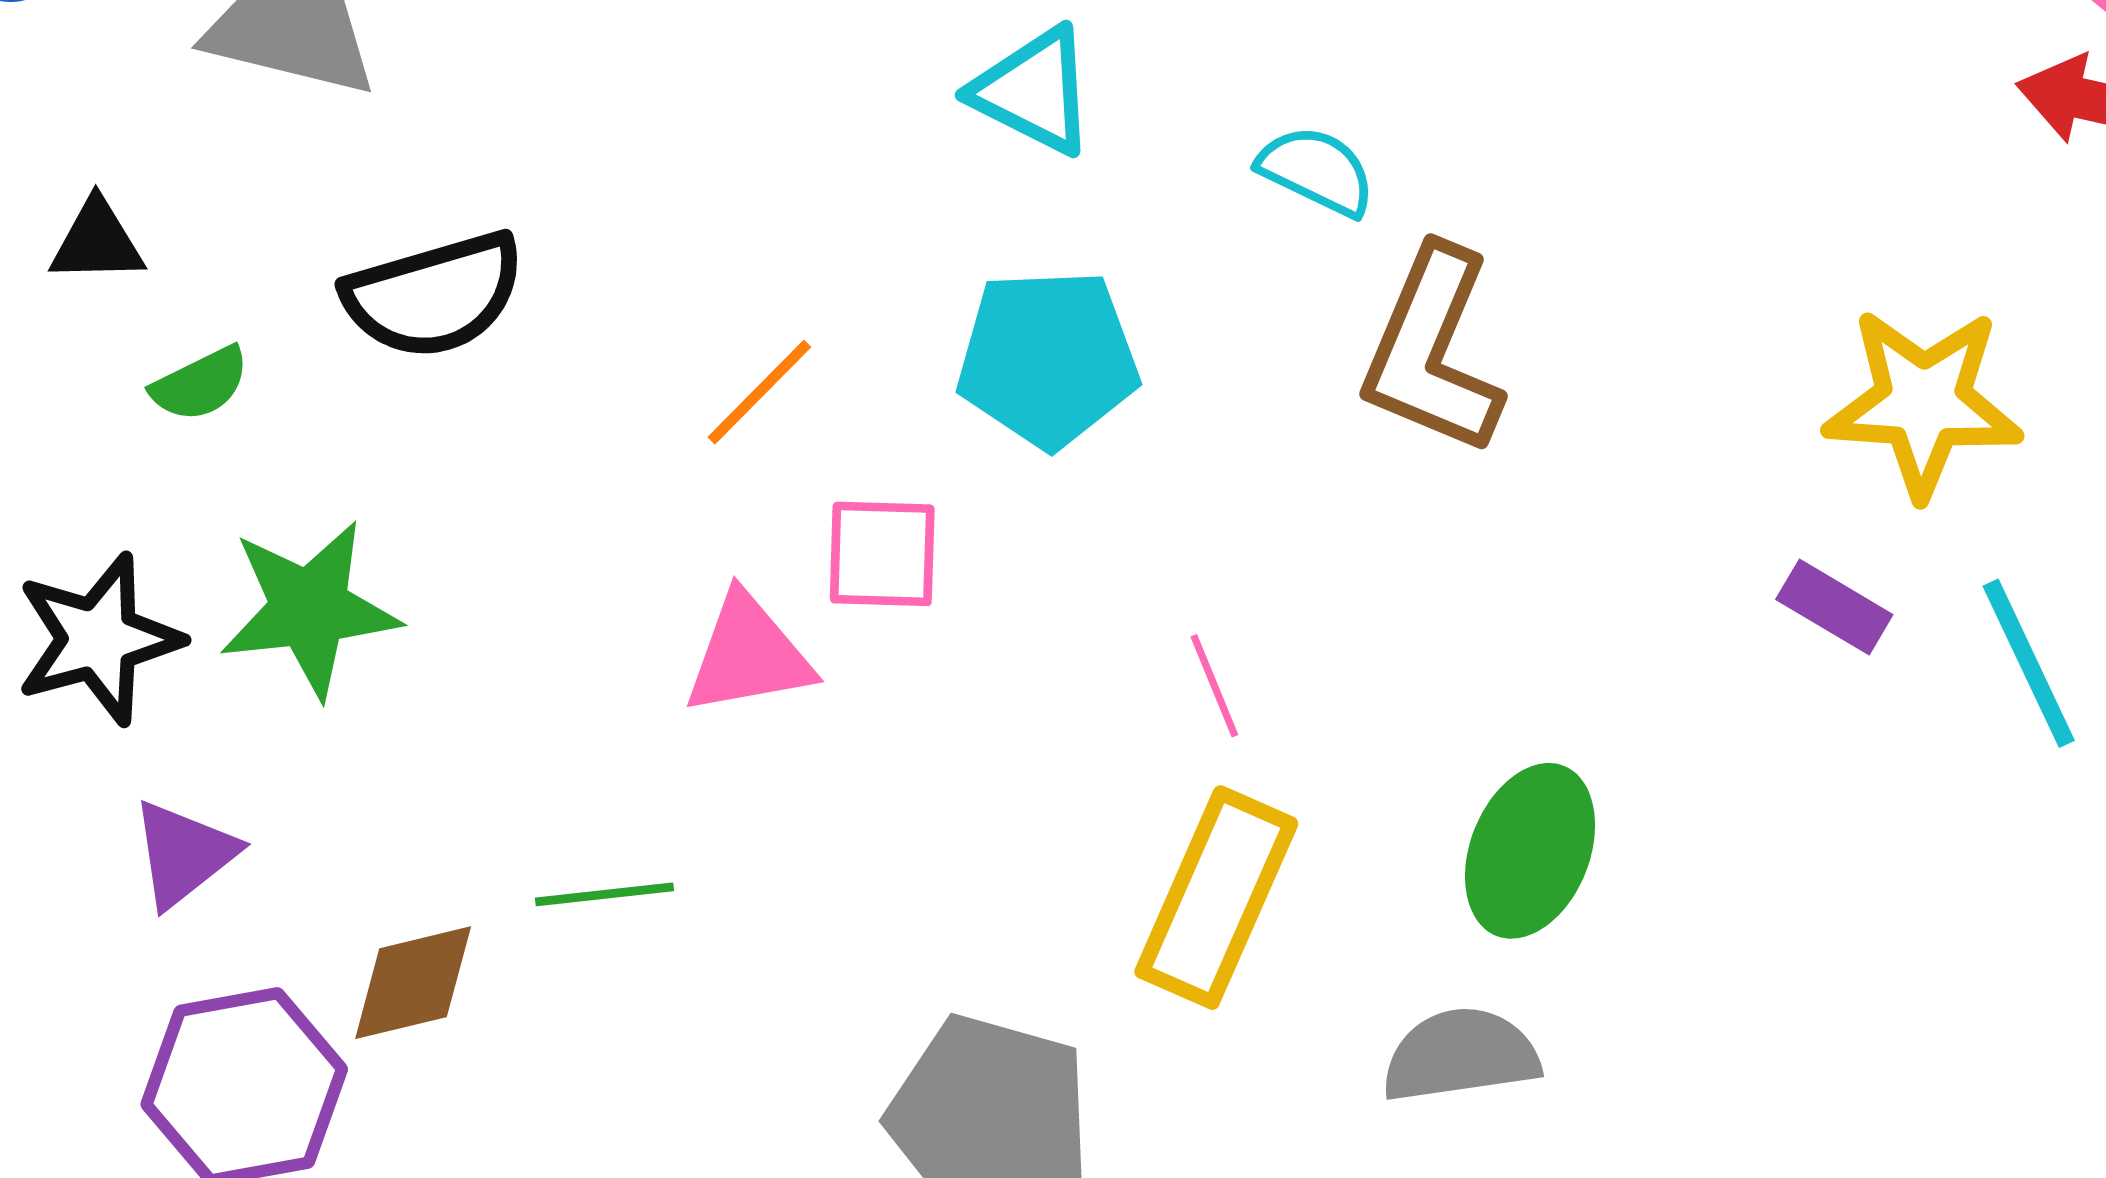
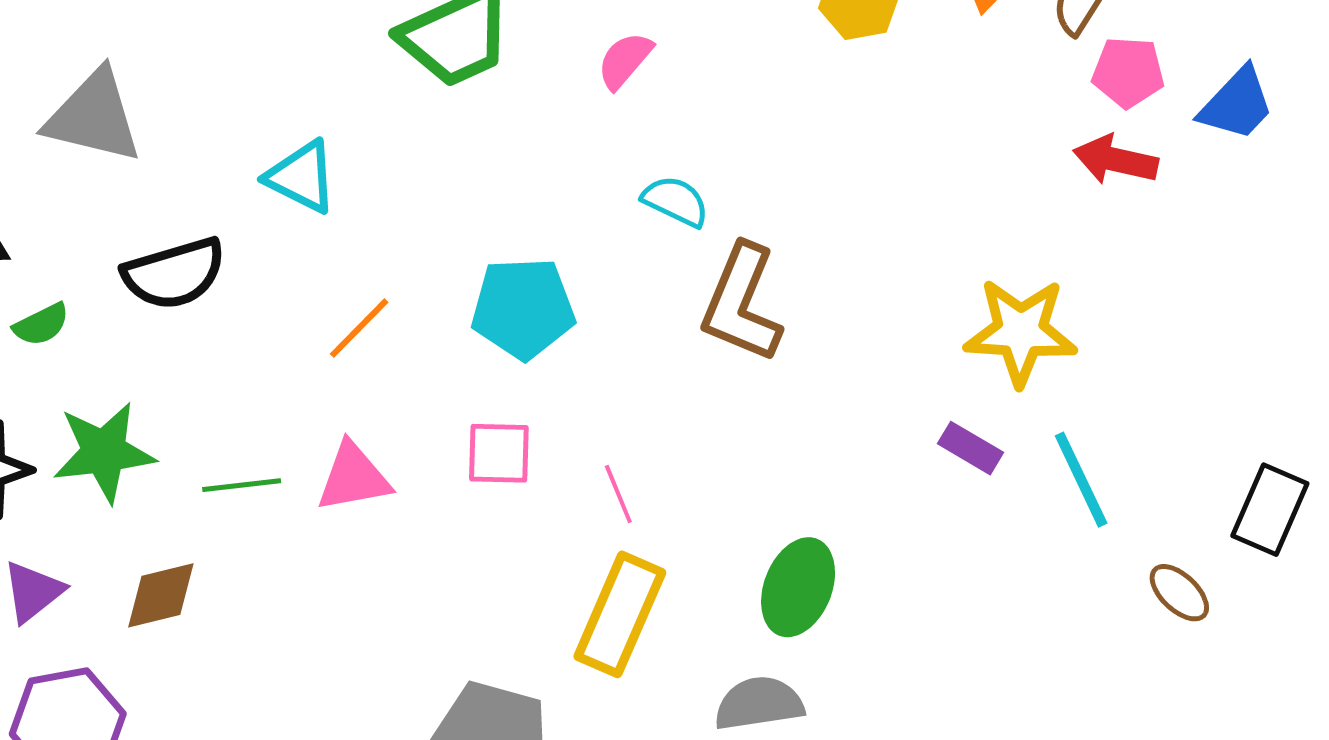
cyan triangle: (1034, 91) -> (301, 177), moved
pink square: (882, 554) -> (499, 453), moved
green line: (605, 894) -> (242, 485), moved
brown diamond: (413, 983) -> (161, 595), moved

